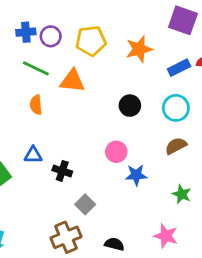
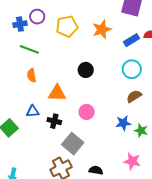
purple circle: (51, 36) -> (37, 17), moved
orange triangle: (72, 81) -> (57, 93), moved
black circle: (130, 106) -> (86, 70), moved
pink circle: (116, 152) -> (87, 112), moved
blue star: (136, 175) -> (123, 123), moved
gray square: (85, 204) -> (73, 144), size x1.5

